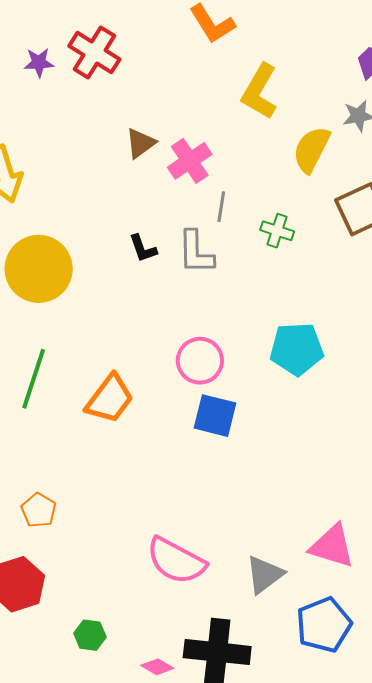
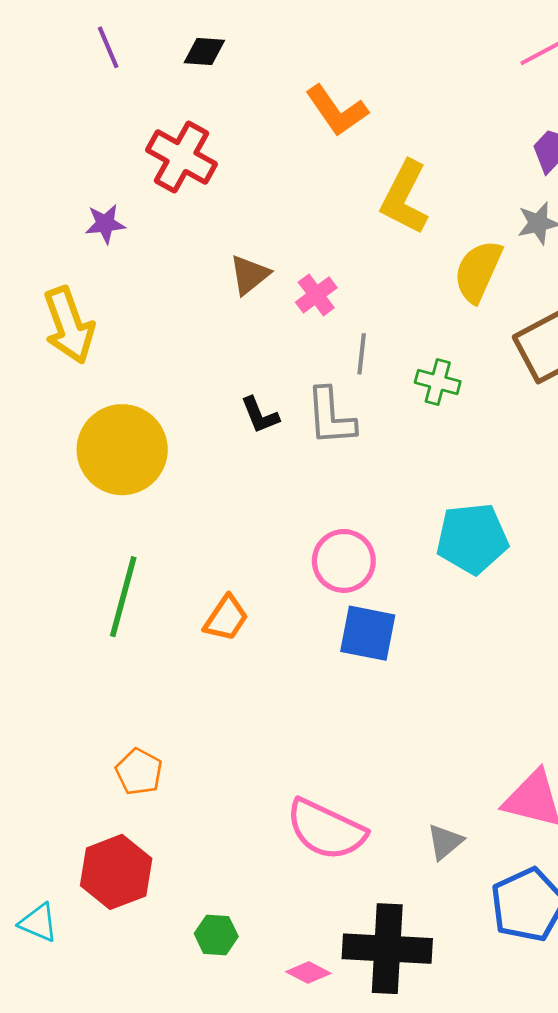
purple star: (39, 63) -> (105, 224), moved
pink cross: (190, 161) -> (316, 295), size x0.7
orange trapezoid: (110, 399) -> (226, 618), size x0.7
gray triangle: (264, 574) -> (445, 842), size x0.7

